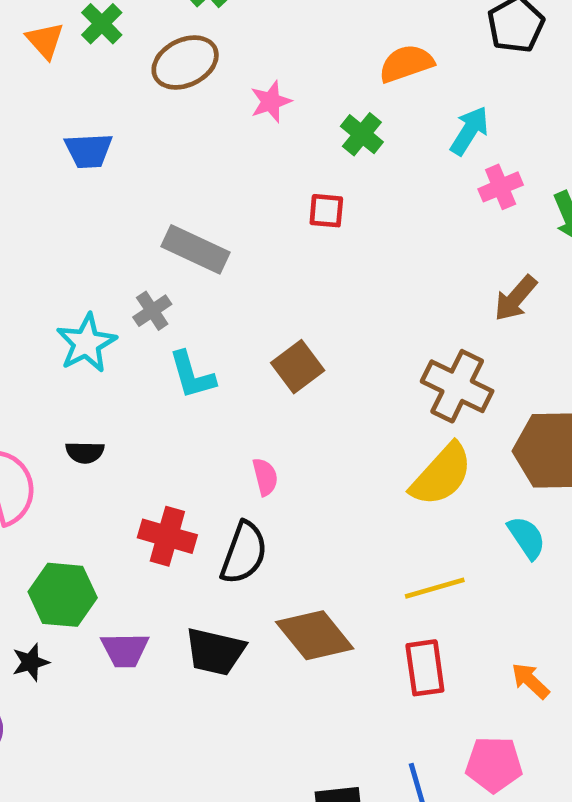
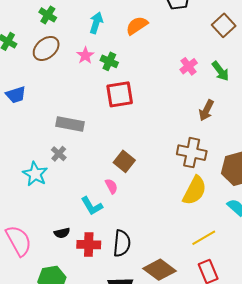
cyan arrow: (469, 131) -> (96, 23), moved
green cross: (362, 134) -> (109, 61), moved
red square: (326, 211) -> (120, 94), size x1.8
cyan L-shape: (192, 375) -> (92, 206), moved
black semicircle: (85, 452) -> (62, 233), moved
pink semicircle: (265, 477) -> (111, 186), moved

